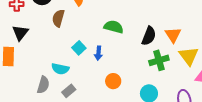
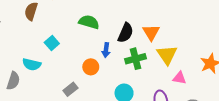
blue arrow: (98, 53) -> (106, 50), moved
orange circle: (113, 81) -> (91, 67), moved
gray rectangle: (69, 91) -> (70, 89), moved

